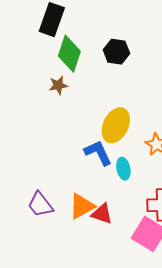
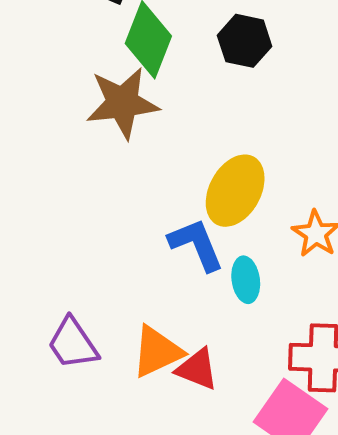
brown star: (58, 85) -> (122, 103), size x1.8

